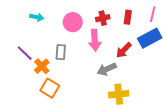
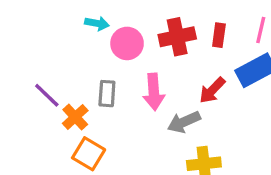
cyan arrow: (37, 17) -> (97, 23), moved
red cross: (103, 18) -> (177, 37), size x1.5
pink arrow: (95, 40) -> (154, 92), moved

